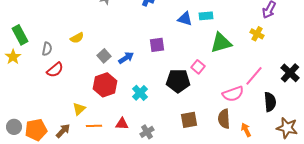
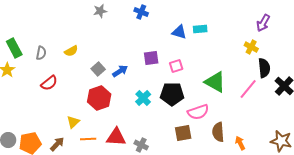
green triangle: (221, 43) -> (215, 82), moved, turned 45
gray semicircle: (47, 49) -> (41, 53), moved
pink square: (198, 67) -> (176, 66), moved, turned 32
cyan cross: (140, 93) -> (143, 98), moved
pink semicircle: (233, 94) -> (198, 112), moved
black semicircle: (270, 102) -> (264, 68), moved
red triangle: (122, 124) -> (116, 137), size x1.5
gray cross: (147, 132) -> (141, 145), turned -32

